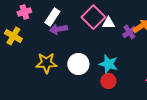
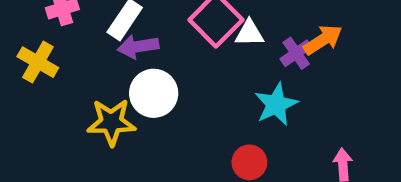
white circle: (78, 64) -> (154, 93), moved
cyan star: (108, 64) -> (276, 104), moved, turned 30

